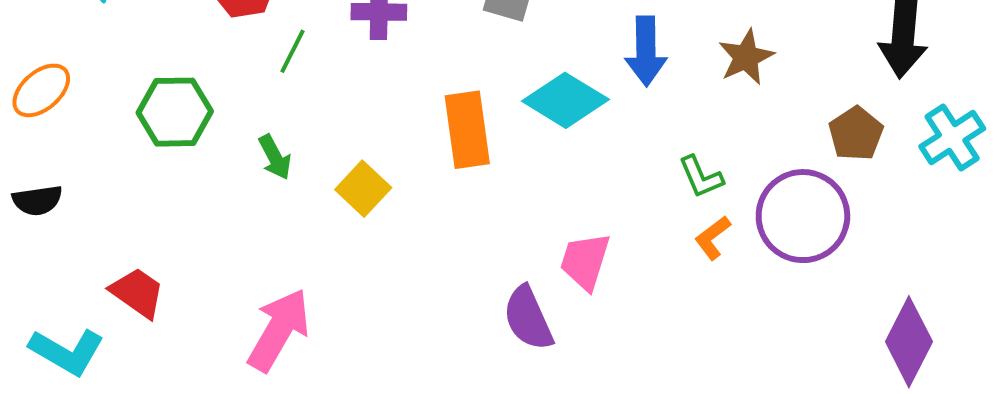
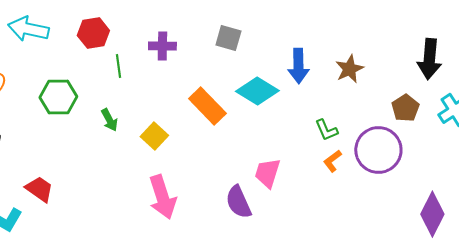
green line: (293, 51) -> (118, 66), turned -35
orange rectangle: (467, 130) -> (207, 106), turned -36
pink arrow: (279, 330) -> (162, 197), moved, turned 132

